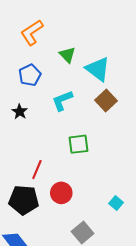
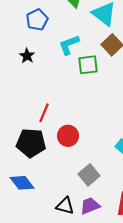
green square: (79, 144) -> (88, 65), moved

